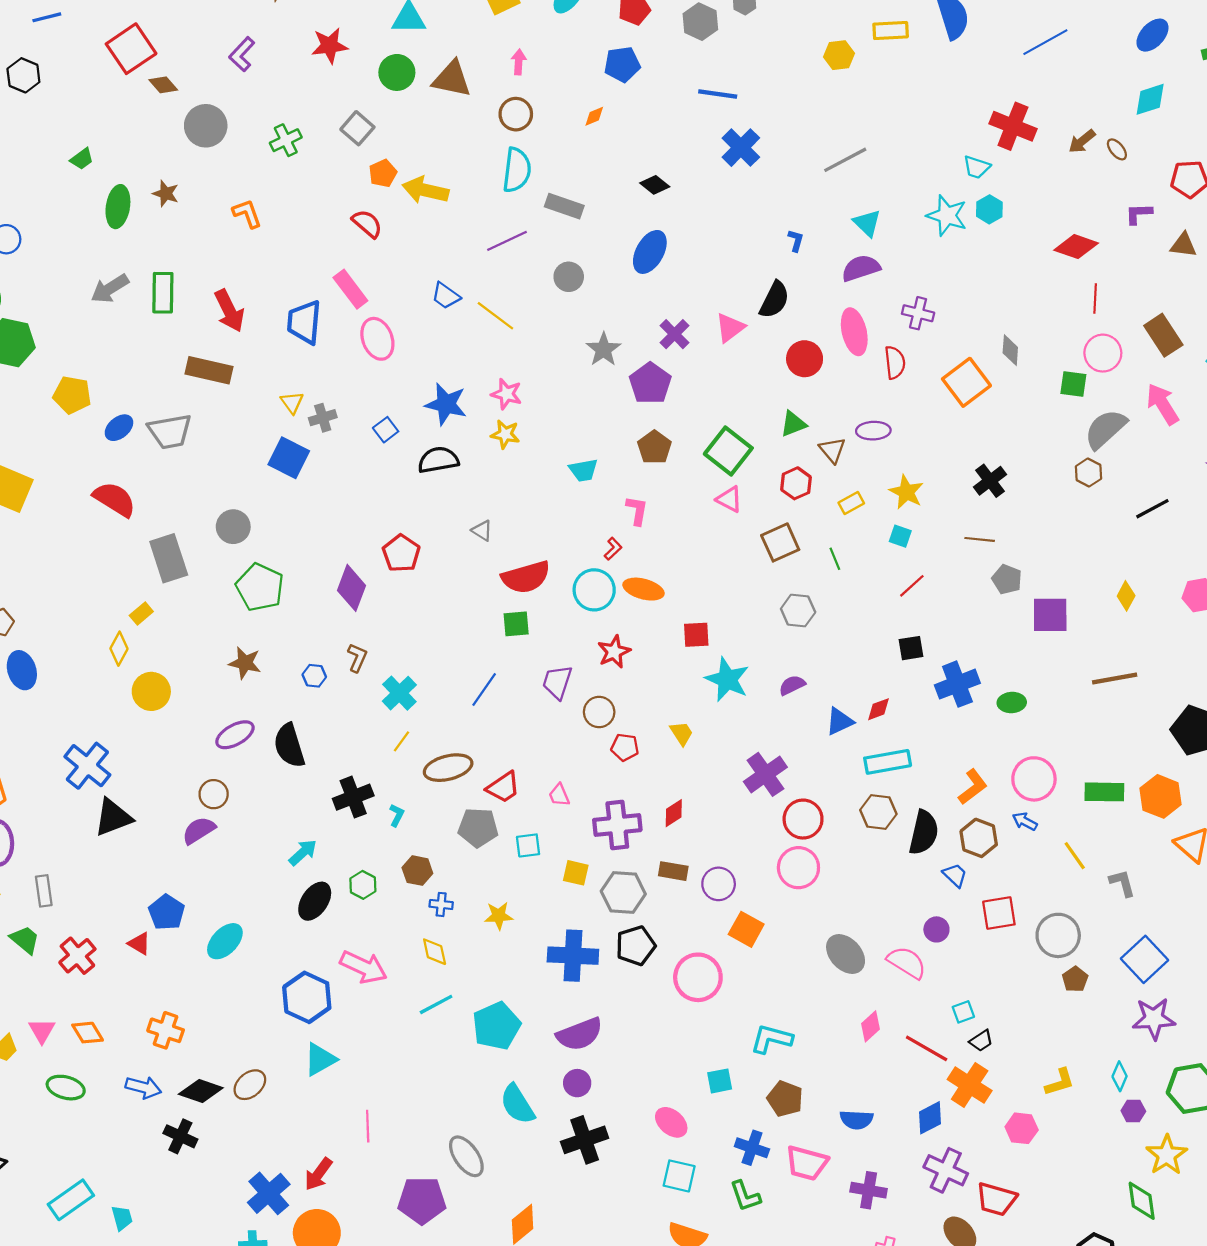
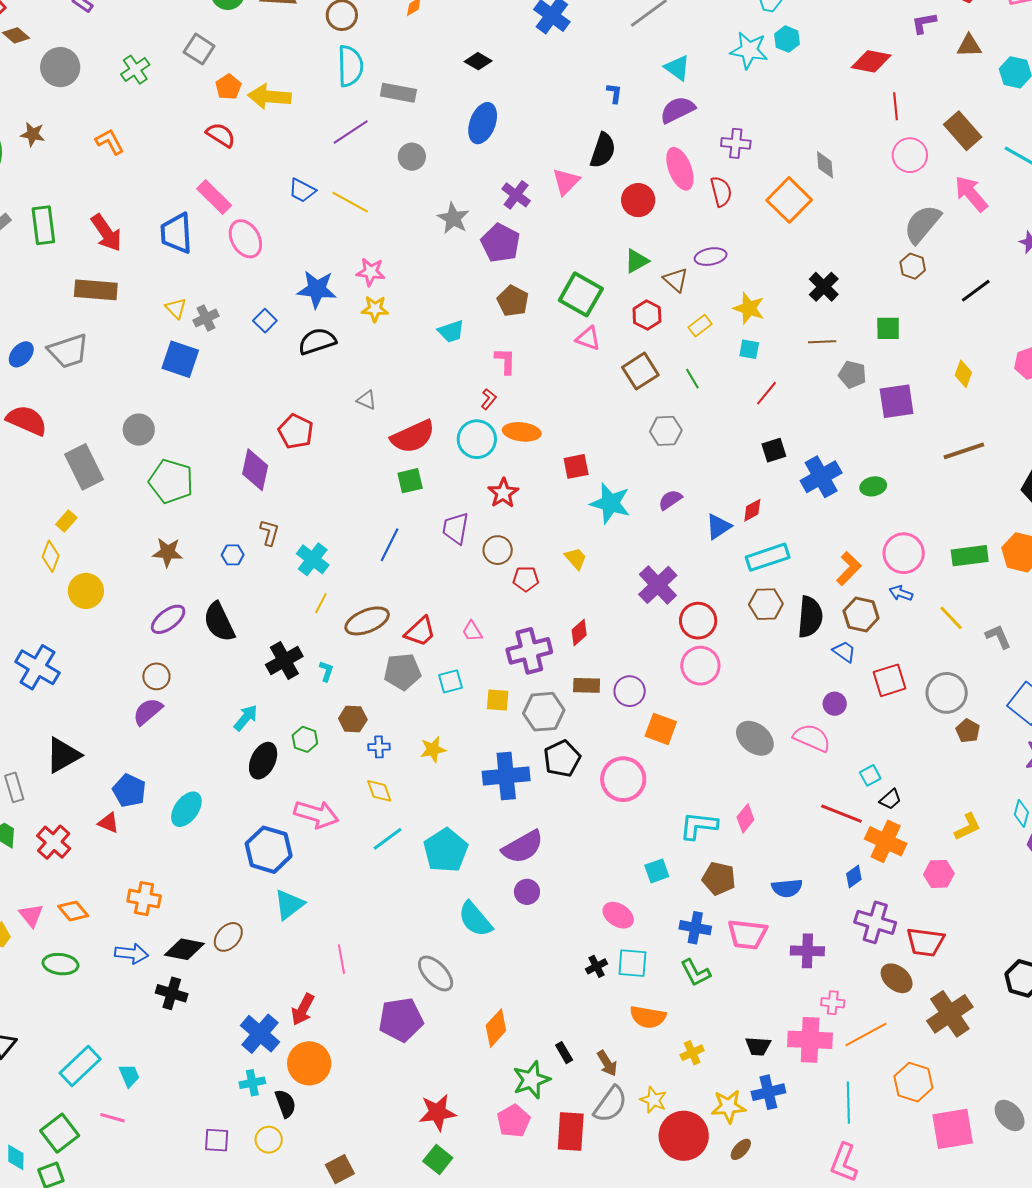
green square: (1073, 384) -> (888, 328), moved
black triangle: (113, 817) -> (63, 755), moved
pink diamond: (871, 1026) -> (745, 818), moved
blue diamond: (930, 1118) -> (854, 877), size x0.7
black cross: (585, 1140) -> (597, 966), moved, size x0.5

